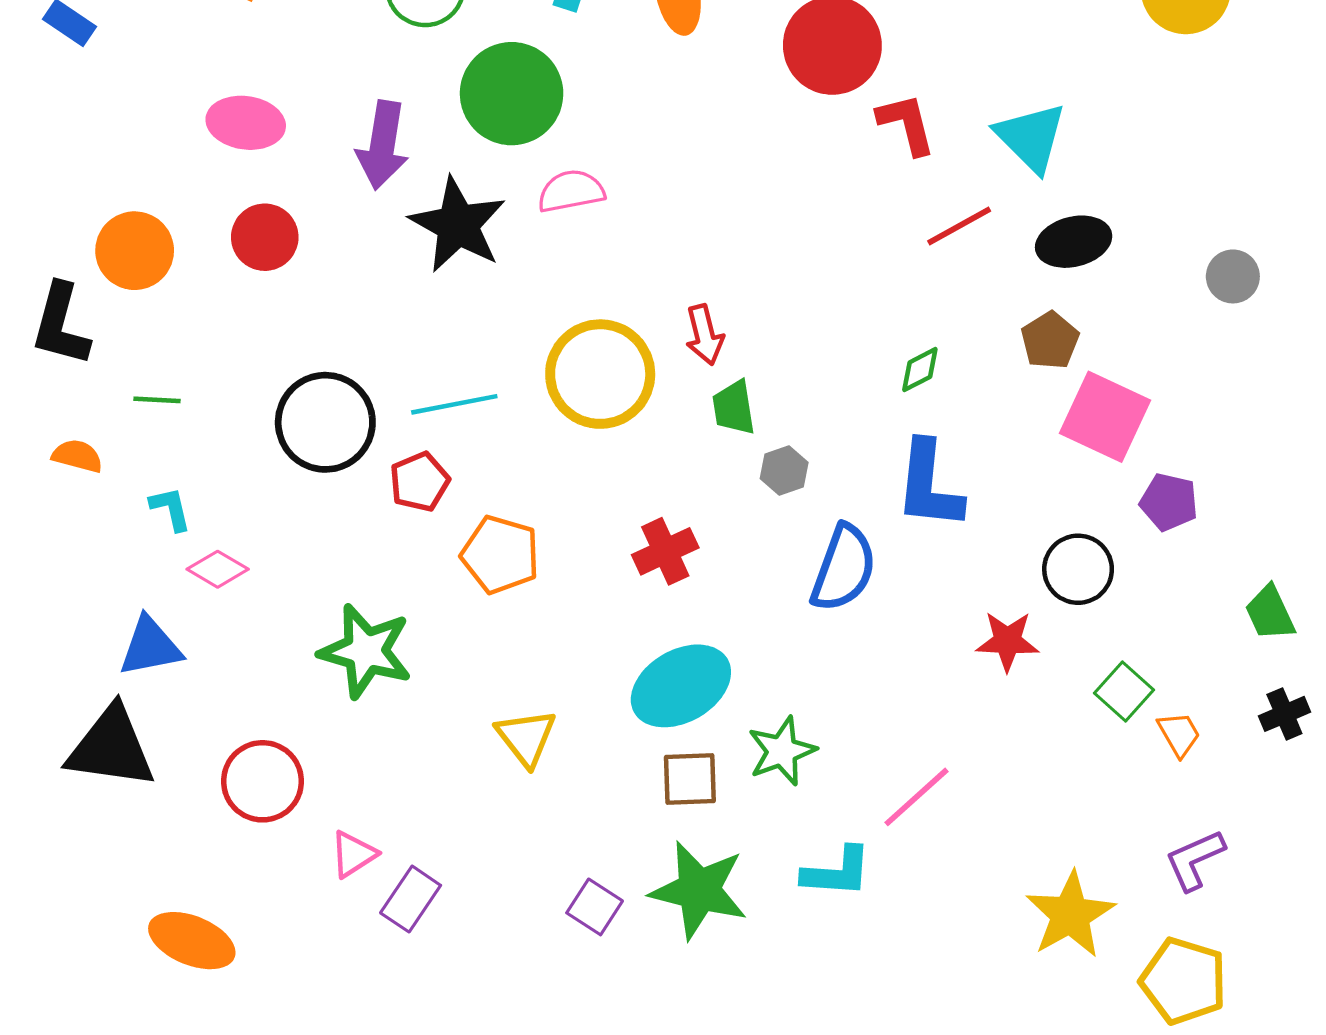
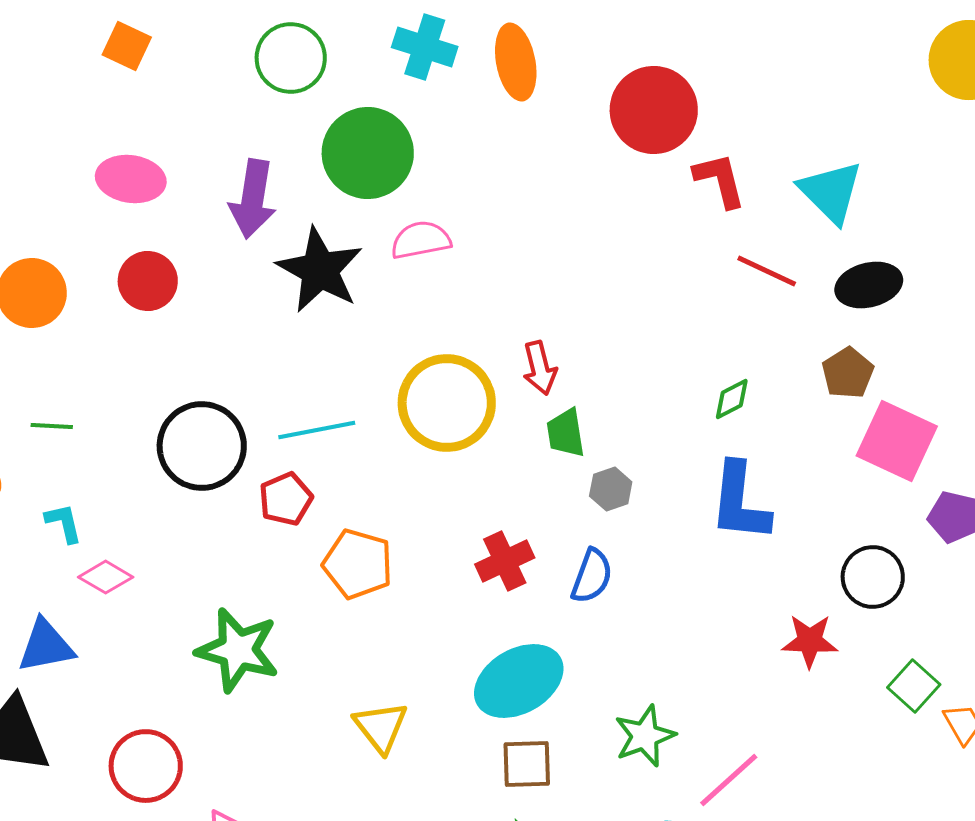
red line: (959, 226) -> (767, 271), turned 54
blue semicircle: (844, 568) -> (592, 576), moved, size x0.7
green star: (782, 751) -> (645, 736), moved

